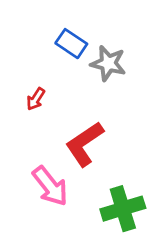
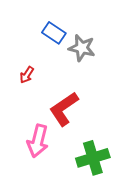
pink arrow: (50, 186) -> (38, 141), turned 52

